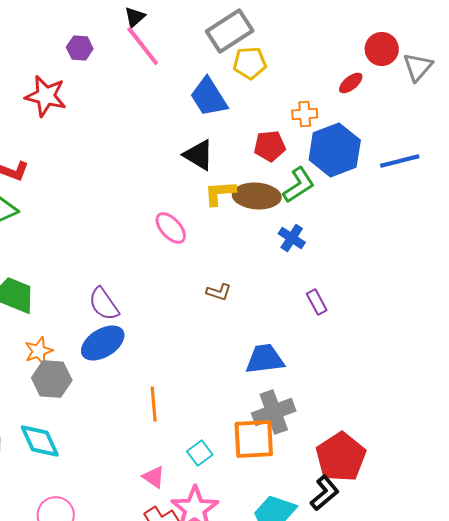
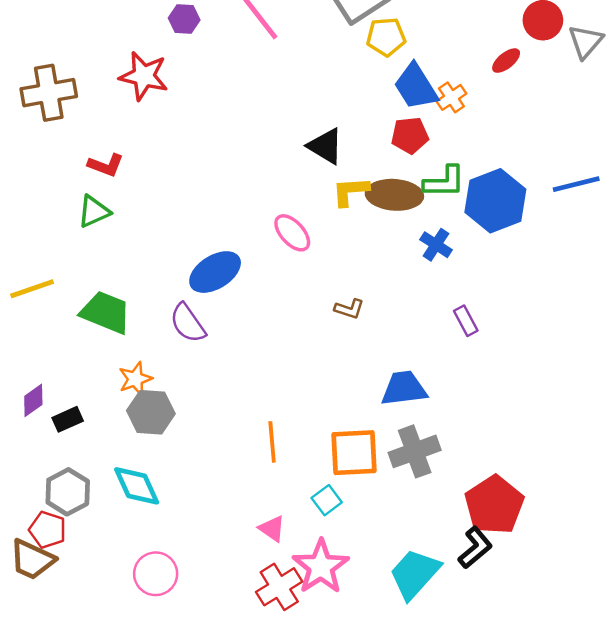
blue trapezoid: (209, 97) -> (416, 87), moved
orange cross: (305, 114) -> (451, 97), turned -30
blue hexagon: (335, 150) -> (495, 201), moved
blue line: (400, 161) -> (576, 184), moved
green L-shape: (299, 185) -> (444, 182), turned 33
purple semicircle: (104, 304) -> (188, 323), moved
blue ellipse: (103, 343) -> (215, 272), moved
orange square: (254, 439) -> (354, 453), moved

